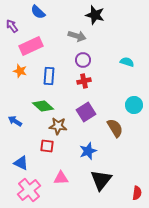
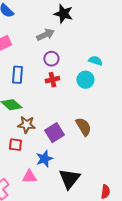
gray arrow: (77, 36) -> (45, 35), turned -42
cyan circle: (134, 105) -> (85, 80), moved
purple square: (86, 112) -> (54, 133), moved
blue star: (88, 151) -> (44, 159), moved

